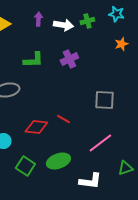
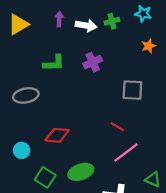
gray square: (104, 100) -> (132, 90), moved
red line: (63, 119) -> (117, 127), moved
green triangle: (125, 168) -> (153, 179), turned 42

